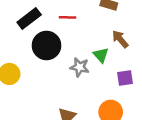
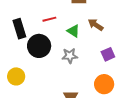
black rectangle: (29, 18) -> (19, 29), turned -54
green triangle: (101, 55) -> (73, 31), moved

